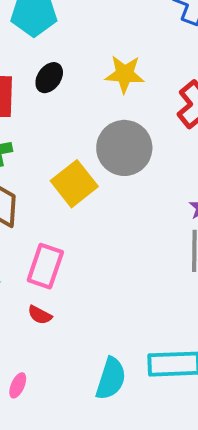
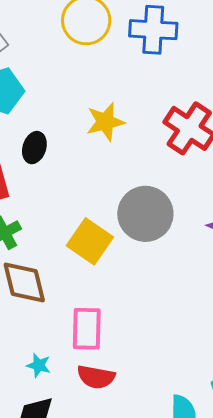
gray circle: (124, 148) -> (145, 214), moved
red semicircle: (40, 315) -> (96, 377), size x1.5

